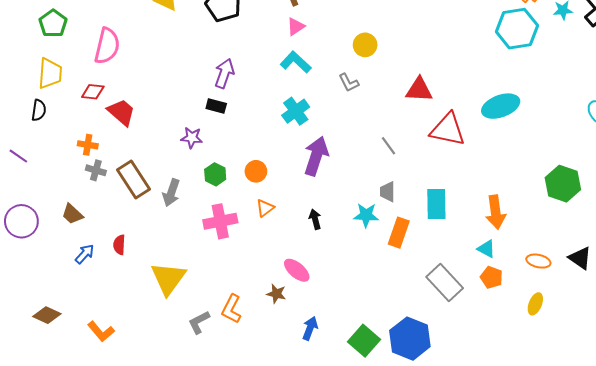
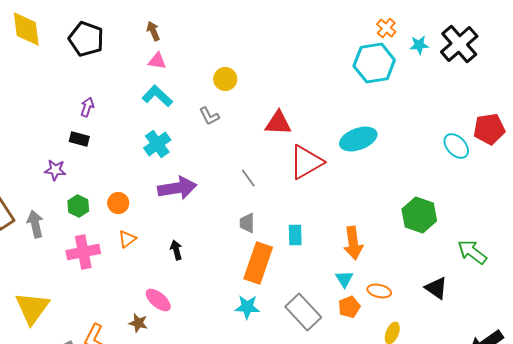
pink triangle: (296, 27) -> (157, 61), turned 42
purple arrow: (224, 73) -> (87, 107), size x0.7
red triangle: (448, 130) -> (306, 162), turned -42
purple arrow: (316, 156) -> (177, 188), turned 63
gray arrow: (171, 193) -> (35, 224), turned 148
cyan rectangle: (436, 204) -> (295, 235), size x0.7
cyan star: (366, 215) -> (247, 307), moved
orange rectangle: (399, 233) -> (258, 263), size x1.4
cyan triangle: (486, 249) -> (344, 279), turned 30
orange ellipse: (538, 261) -> (379, 291), moved
orange pentagon: (491, 277) -> (349, 307), turned 30

